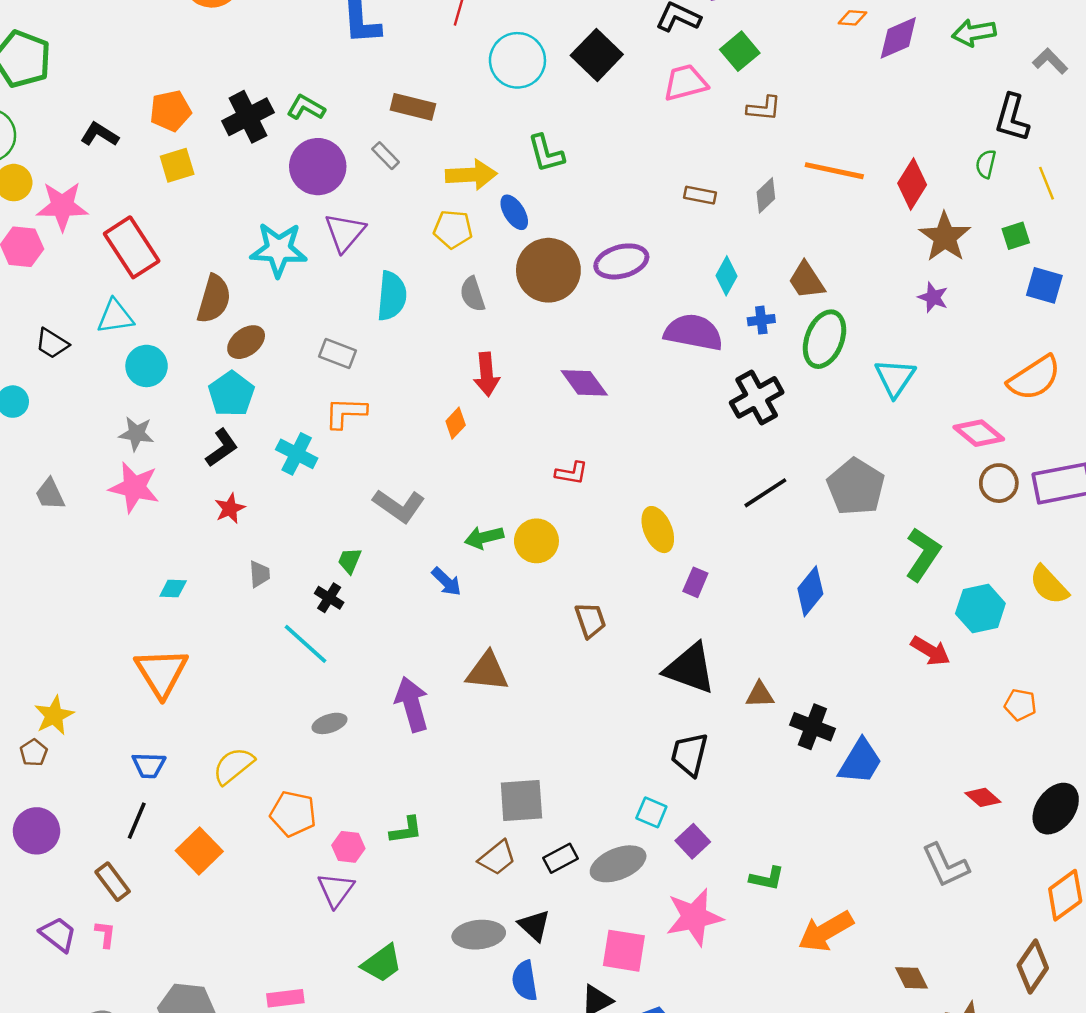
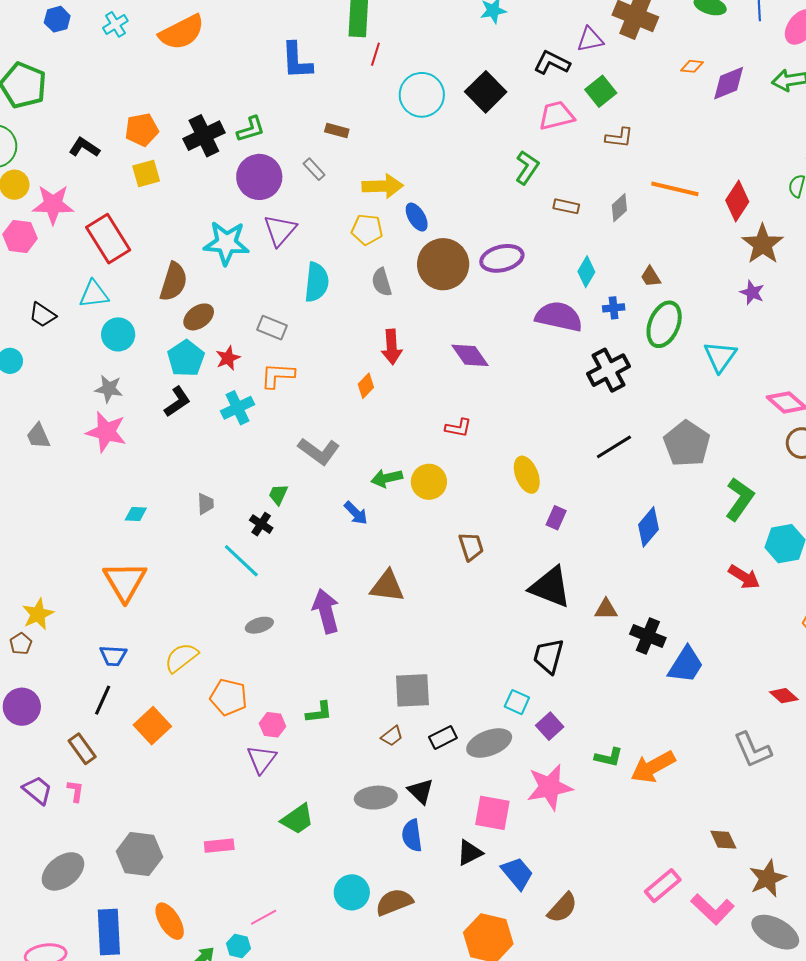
green L-shape: (306, 107) -> (251, 129), turned 132
brown rectangle: (413, 107) -> (337, 130), size x0.7
green L-shape: (546, 153) -> (527, 168), moved, turned -132
brown trapezoid: (806, 280) -> (651, 277), size x0.7
cyan cross: (297, 454) -> (238, 408), turned 36
red star: (230, 508) -> (228, 358), moved
brown trapezoid: (497, 858) -> (392, 736), size x0.7
orange arrow: (826, 931) -> (653, 767), moved

